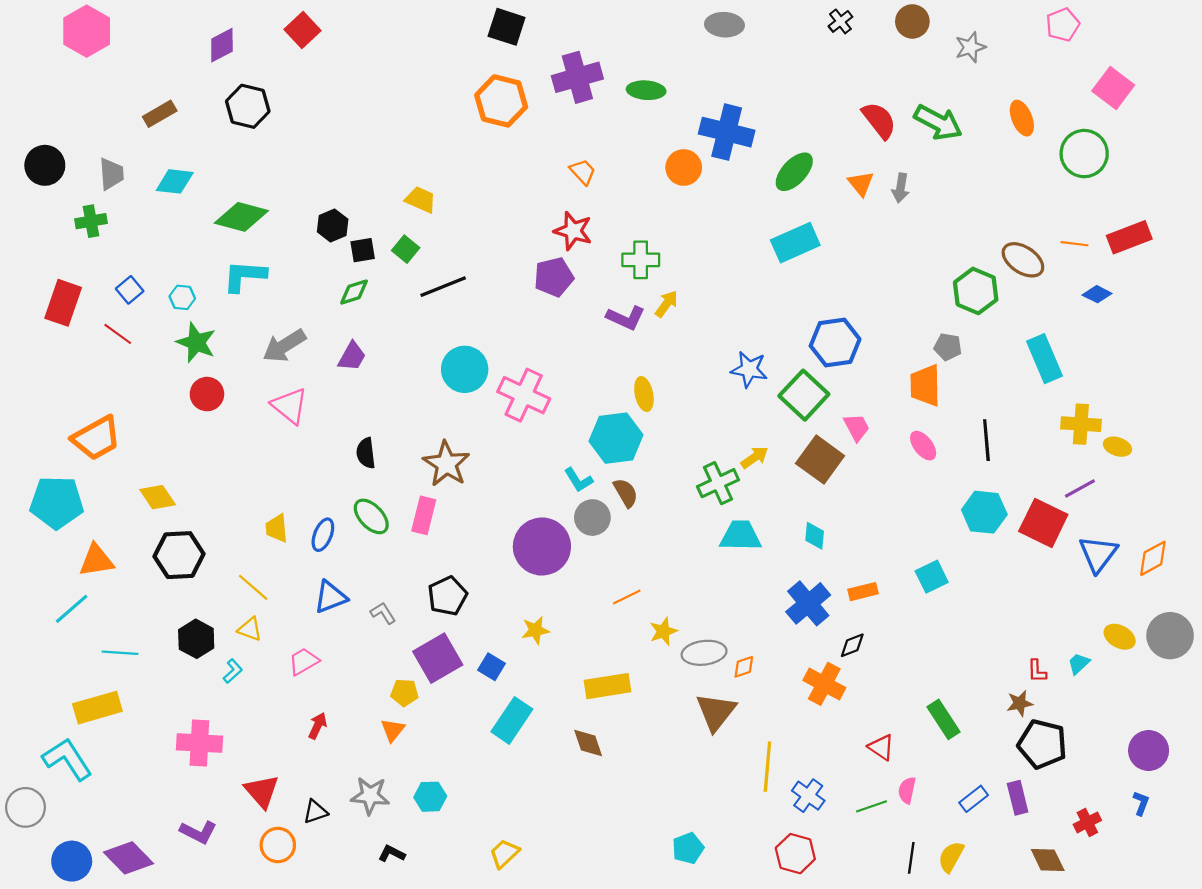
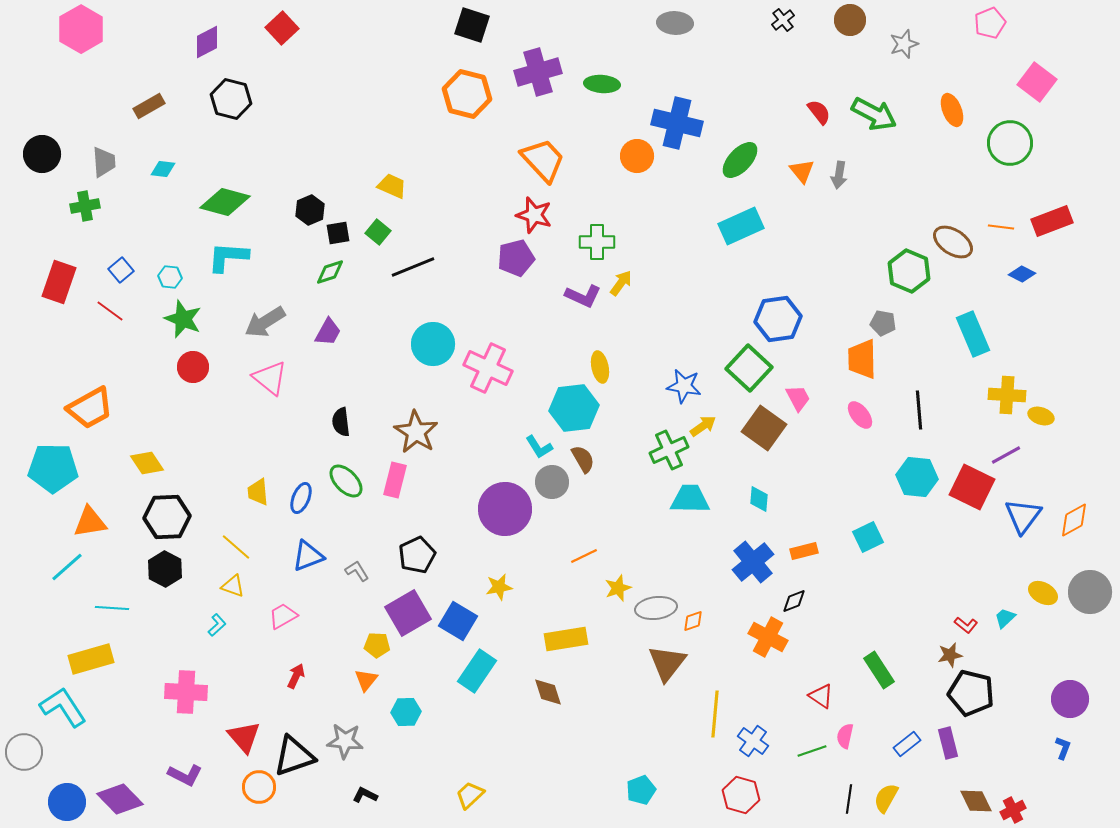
red semicircle: (879, 120) -> (819, 112), size x0.7
orange trapezoid: (583, 172) -> (543, 160), size x1.8
cyan diamond: (175, 181) -> (163, 169), size x0.7
blue star: (749, 369) -> (684, 386), moved
black hexagon: (196, 639) -> (165, 569), moved
blue square: (491, 667) -> (458, 621), size x1.5
red L-shape: (1037, 671) -> (966, 625), turned -50
cyan hexagon: (430, 797) -> (406, 712), moved
black triangle: (315, 812) -> (294, 756), size x1.8
red cross: (1087, 822) -> (1013, 810), moved

